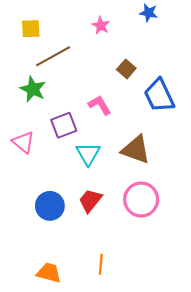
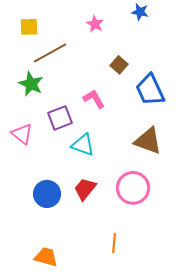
brown triangle: (136, 150) -> (148, 141), moved
cyan triangle: (88, 154) -> (83, 145), turned -40
orange line: (101, 264) -> (114, 243), moved

